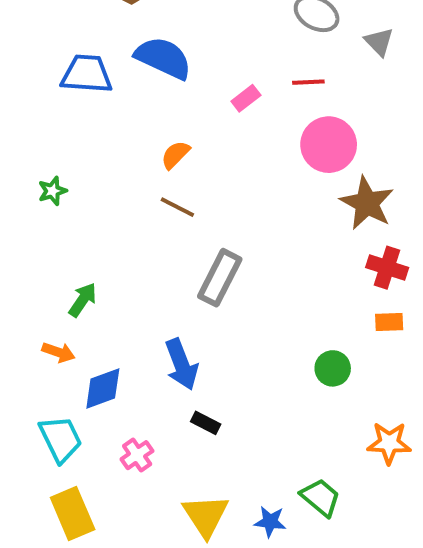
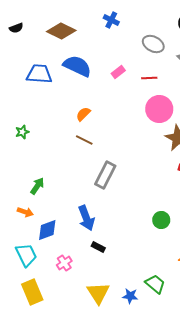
pink rectangle: (246, 98) -> (118, 72), moved

